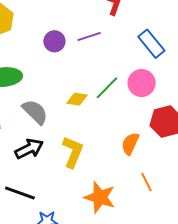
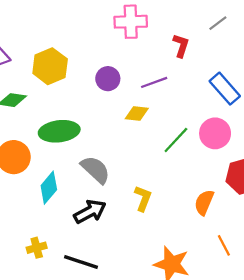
purple circle: (54, 41) -> (108, 79), moved
yellow diamond: (77, 99) -> (137, 113), moved
yellow L-shape: (73, 152) -> (143, 198), moved, size x0.7

